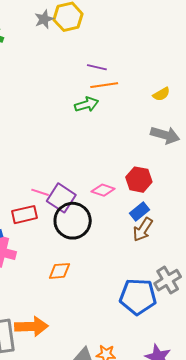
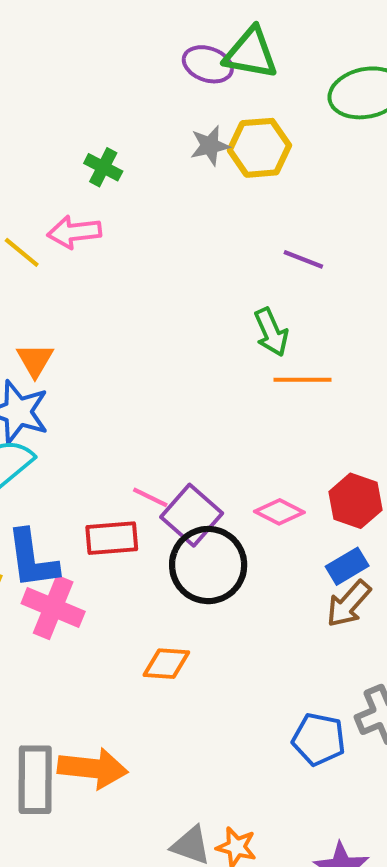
orange line: (104, 85) -> (302, 380), moved
green arrow: (87, 104) -> (271, 332), turned 75
blue pentagon: (138, 297) -> (319, 739), size x0.7

